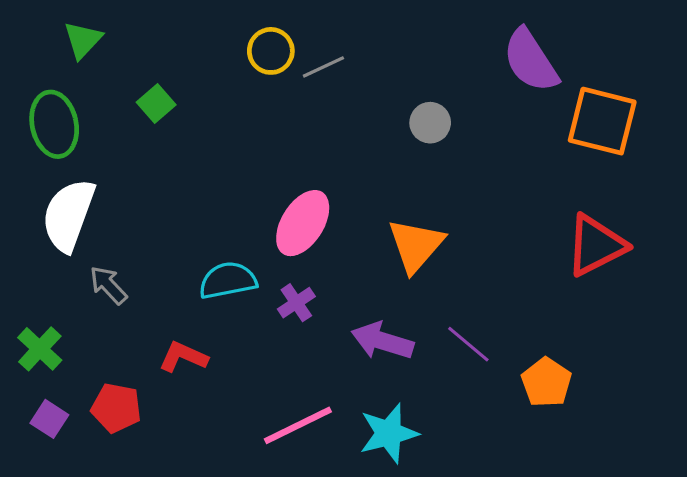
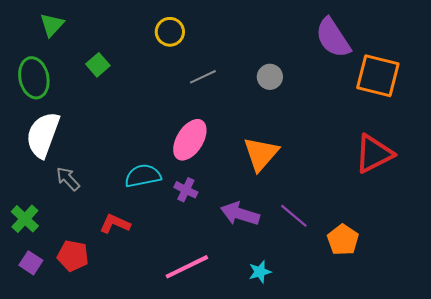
gray line: (323, 67) -> (203, 77), moved
purple cross: (296, 303) -> (186, 190), turned -30
cyan star: (389, 433) -> (260, 272), moved, size x0.6

